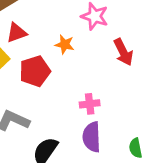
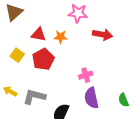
red triangle: (17, 33) -> (39, 34), moved, turned 42
red arrow: (123, 52) -> (103, 35), turned -42

